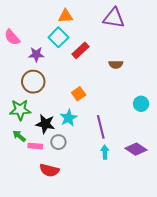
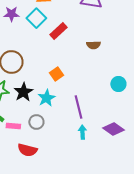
purple star: (36, 54) -> (11, 14), moved
black star: (45, 124) -> (23, 92), moved, turned 30

